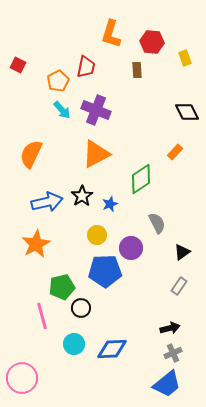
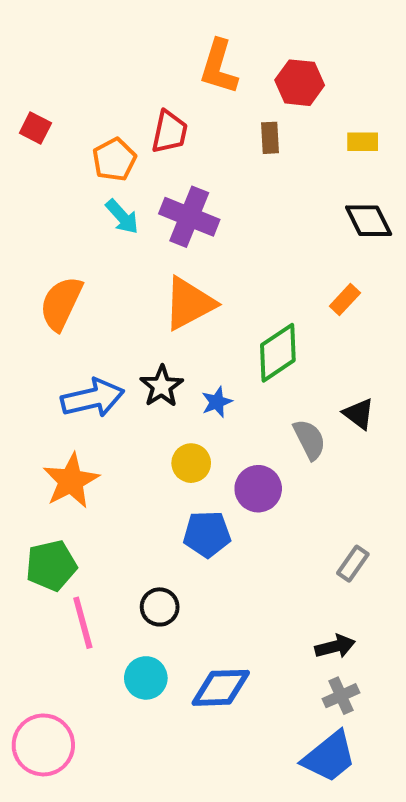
yellow rectangle: (185, 58) -> (363, 142), moved, turned -70
black triangle: (182, 252) -> (359, 414), moved, turned -48
blue pentagon: (105, 271) -> (207, 534), size x0.7
green pentagon: (62, 287) -> (51, 566), moved

